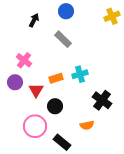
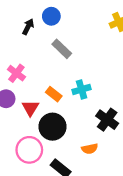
blue circle: (66, 11) -> (51, 16), moved
orange rectangle: (56, 78) -> (54, 94), turned 56
black circle: (55, 106) -> (52, 127), size x1.5

